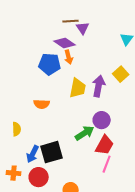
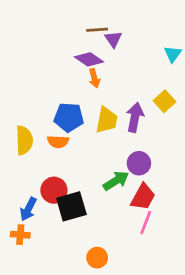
blue pentagon: (50, 64) -> (69, 117), moved
yellow semicircle: (17, 129) -> (24, 140), moved, size x1.5
blue arrow: (33, 154) -> (28, 209), moved
red circle: (39, 177) -> (54, 190), moved

